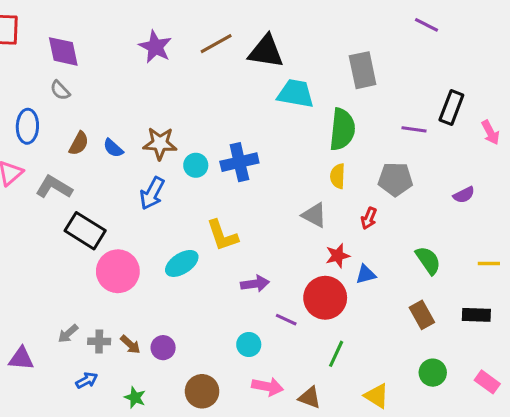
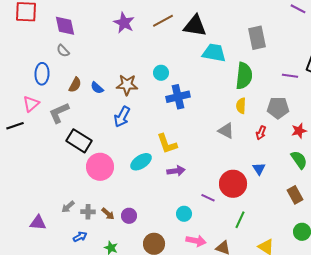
cyan circle: (196, 165) -> (161, 73), moved
gray L-shape: (54, 187) -> (59, 113), turned -55
red star: (338, 256) -> (299, 131), moved
blue triangle: (366, 274) -> (259, 169), turned -48
purple arrow: (255, 284) -> (176, 171), moved

